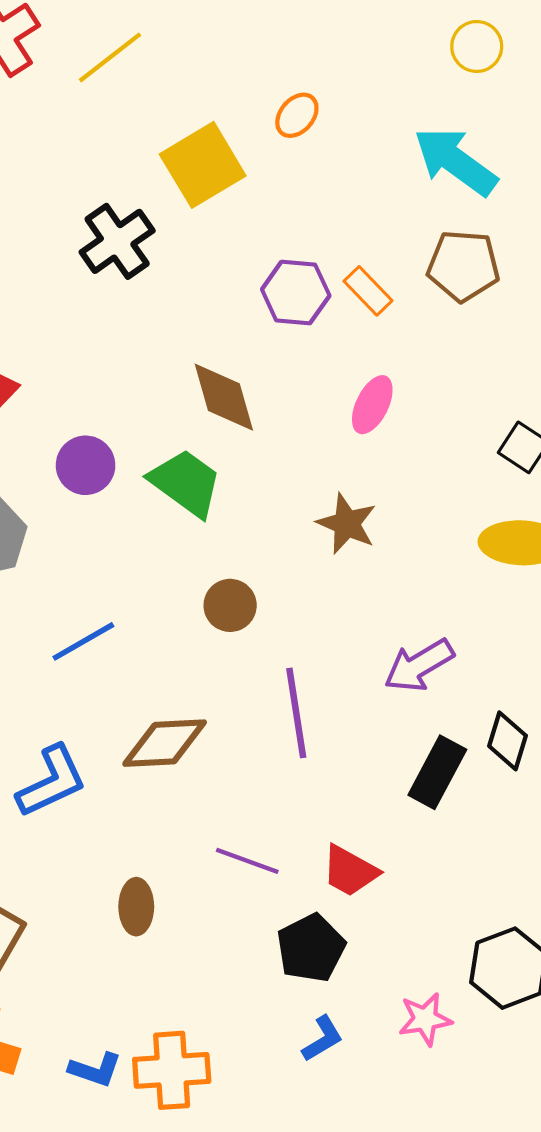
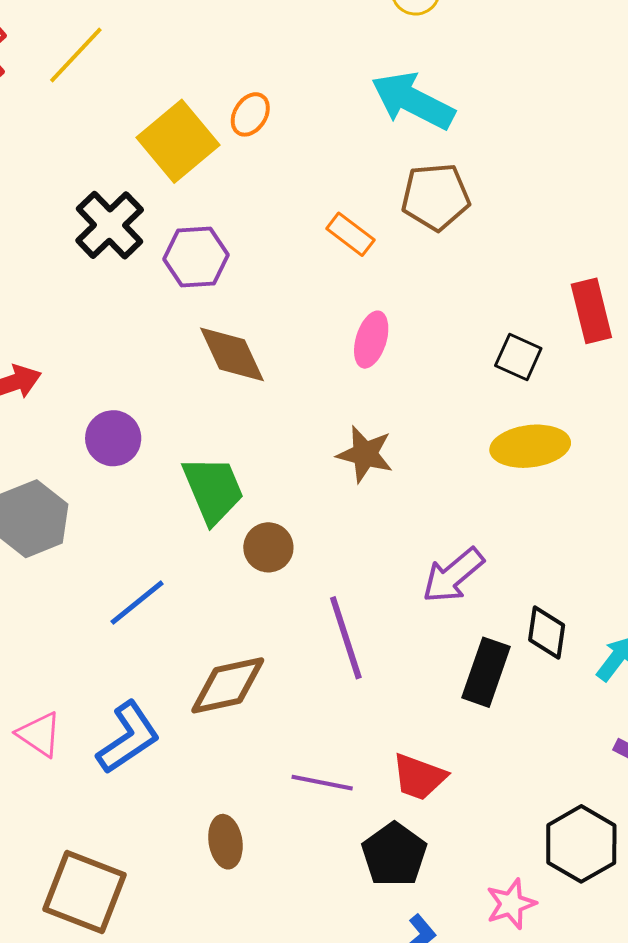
orange ellipse: (297, 115) -> (250, 114), moved
purple hexagon: (296, 293) -> (196, 257), moved
green trapezoid: (186, 483) -> (213, 490), moved, turned 40

